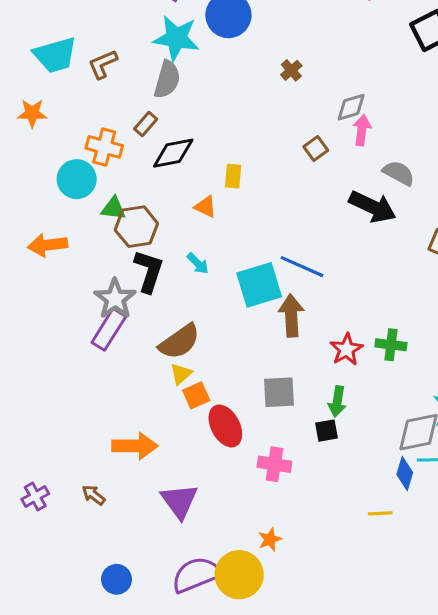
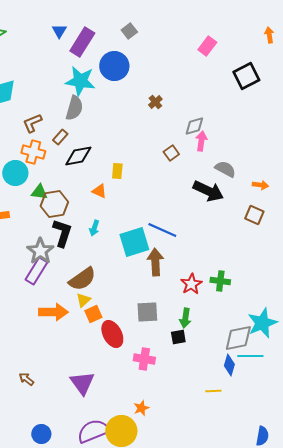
brown L-shape: (103, 64) -> (32, 123), moved
cyan arrow: (198, 263) -> (94, 228), turned 63
orange arrow: (135, 446) -> (53, 312), moved

